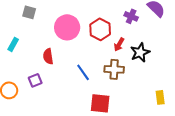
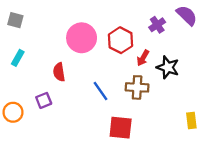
gray square: (29, 12) -> (15, 20), moved
purple cross: (131, 16) -> (157, 25), turned 32
black star: (140, 52) -> (168, 67), turned -30

